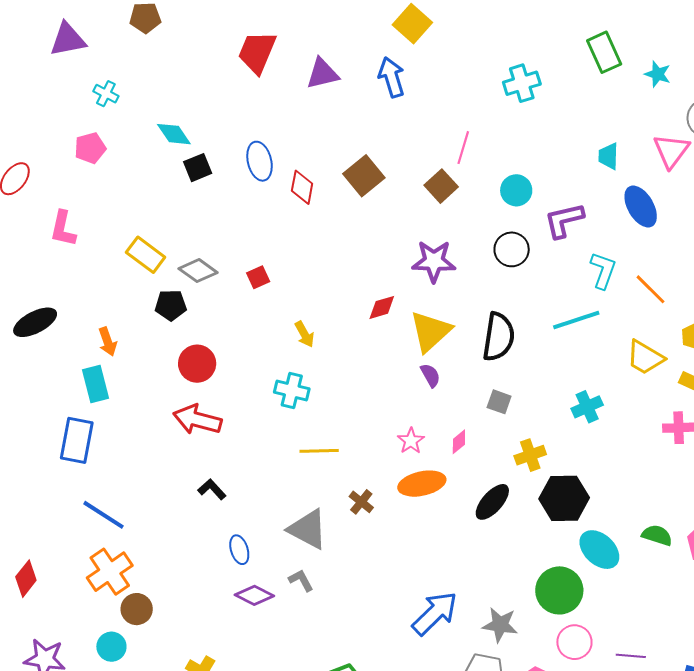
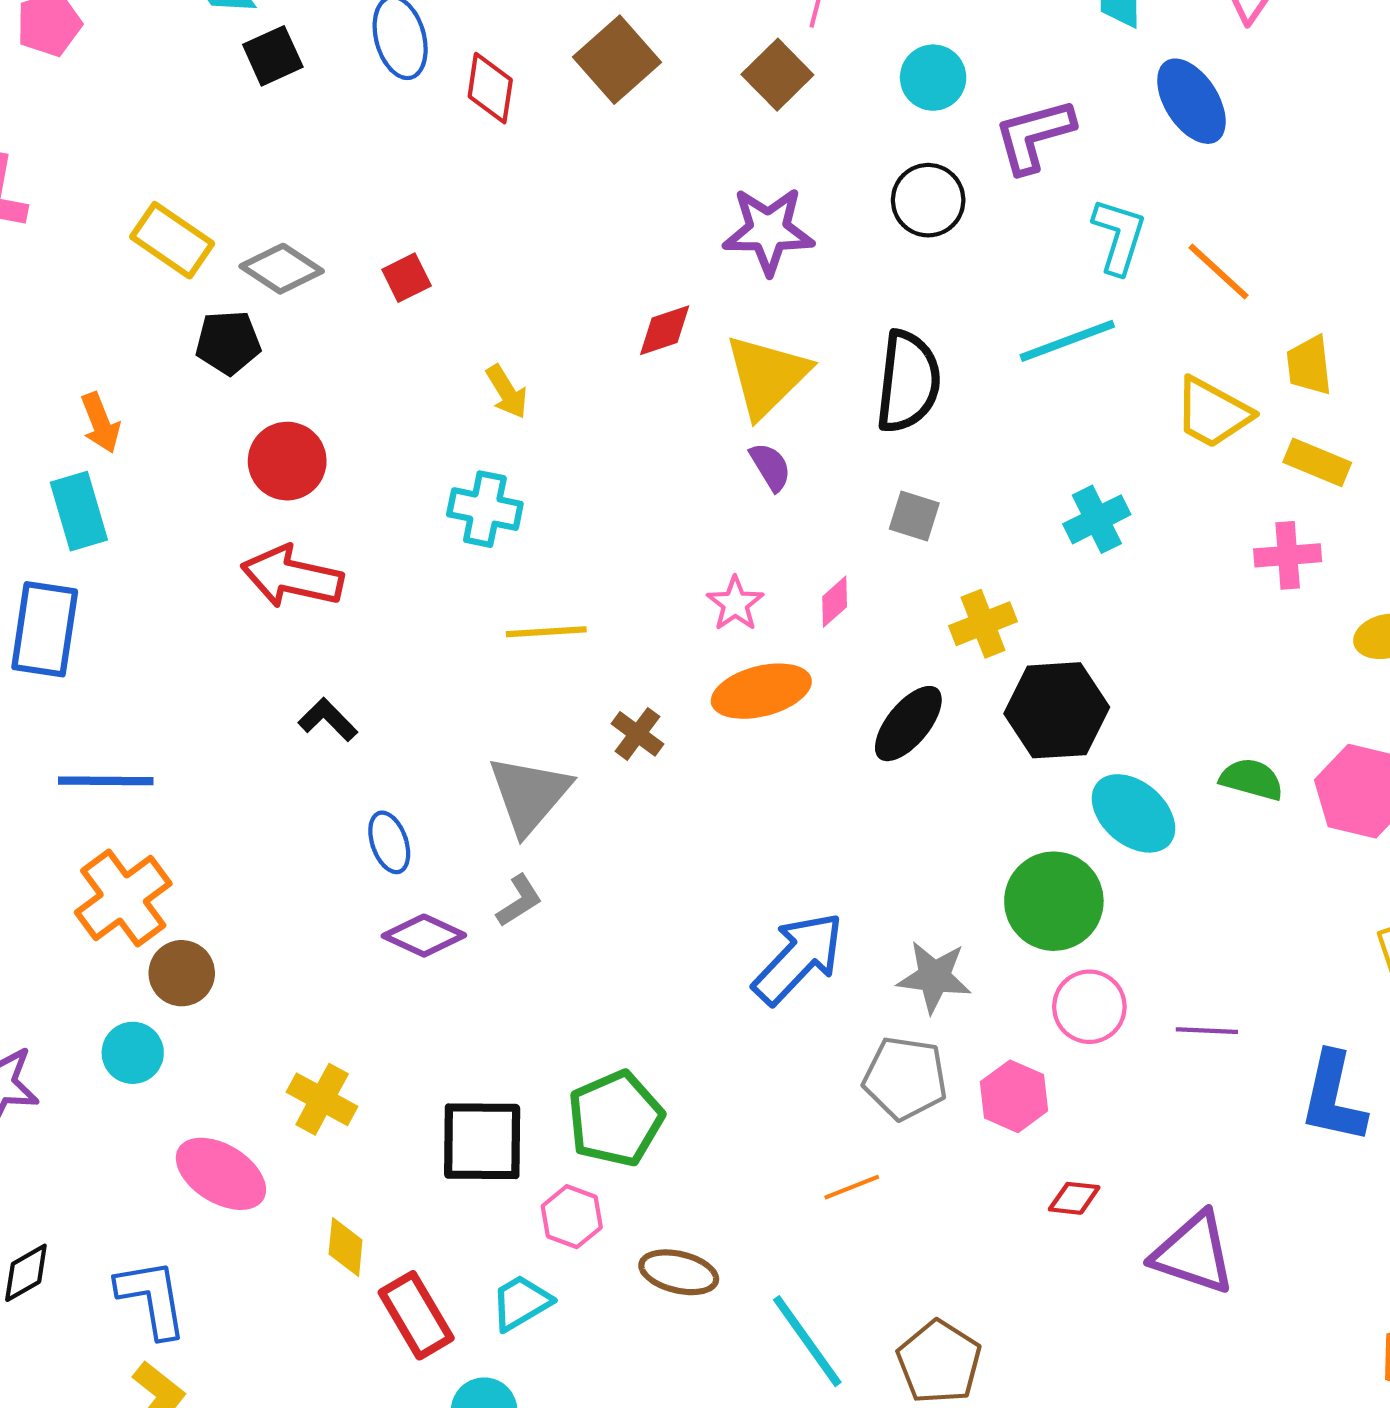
blue line: (103, 515) -> (106, 781), turned -30
gray triangle: (308, 529) -> (529, 794), turned 45
gray L-shape: (301, 580) -> (519, 901), turned 88

